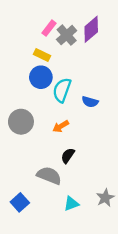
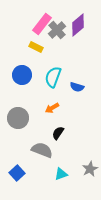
pink rectangle: (49, 28) -> (42, 24), size x1.5
blue circle: (41, 77) -> (22, 75), moved
gray circle: (21, 122) -> (18, 118), moved

